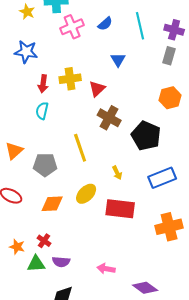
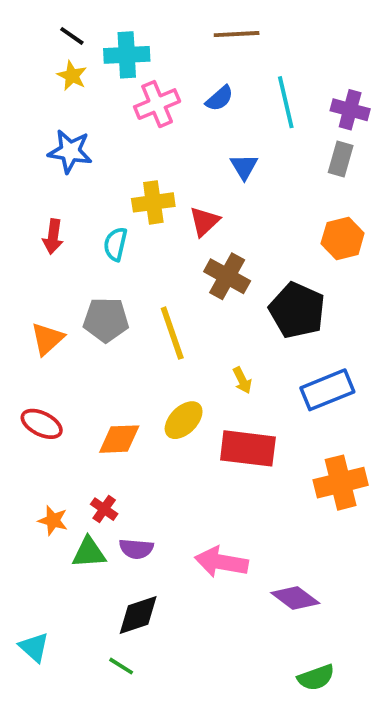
red arrow: (43, 84) -> (53, 237), moved
cyan semicircle: (42, 111) -> (115, 244), moved
gray pentagon: (45, 165) -> (106, 320), moved
pink arrow: (106, 269) -> (221, 562), size x1.5

